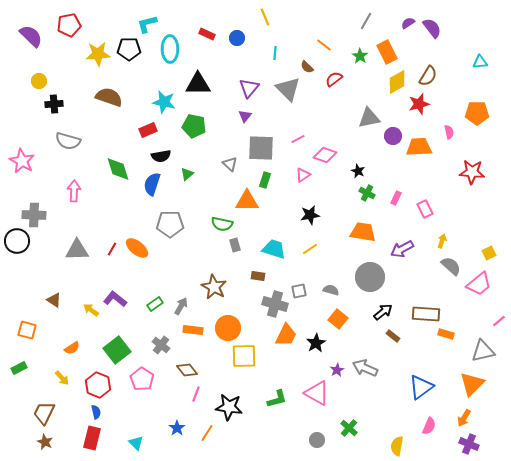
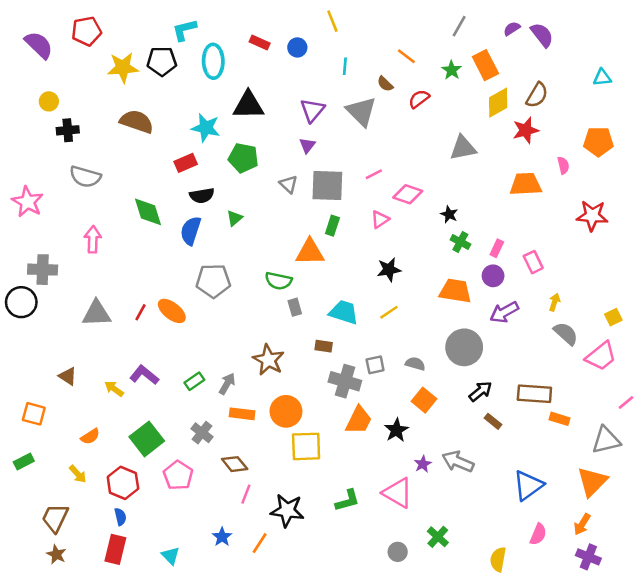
purple circle: (393, 136) -> (493, 276), moved
gray triangle: (230, 164) -> (289, 184), moved

